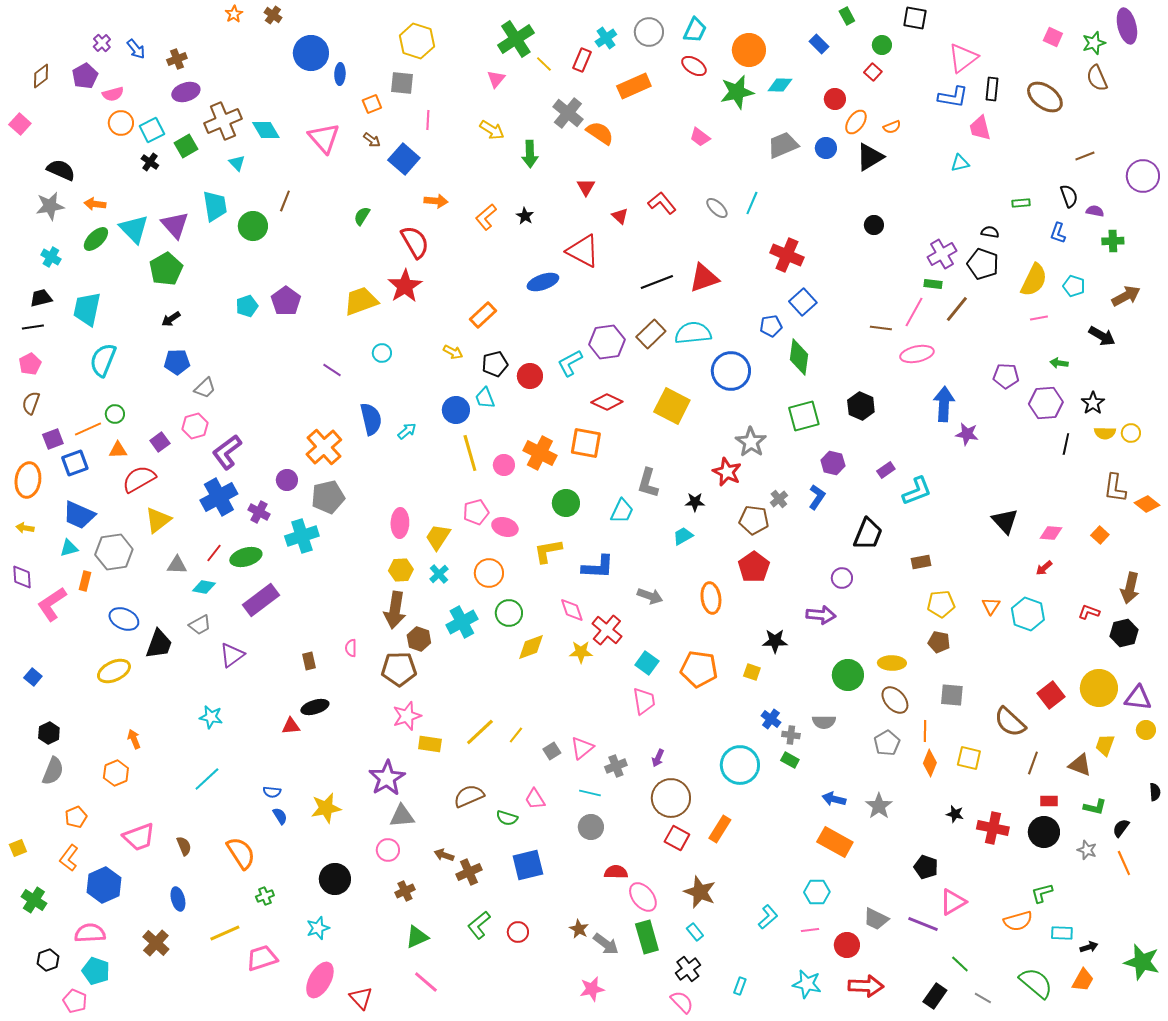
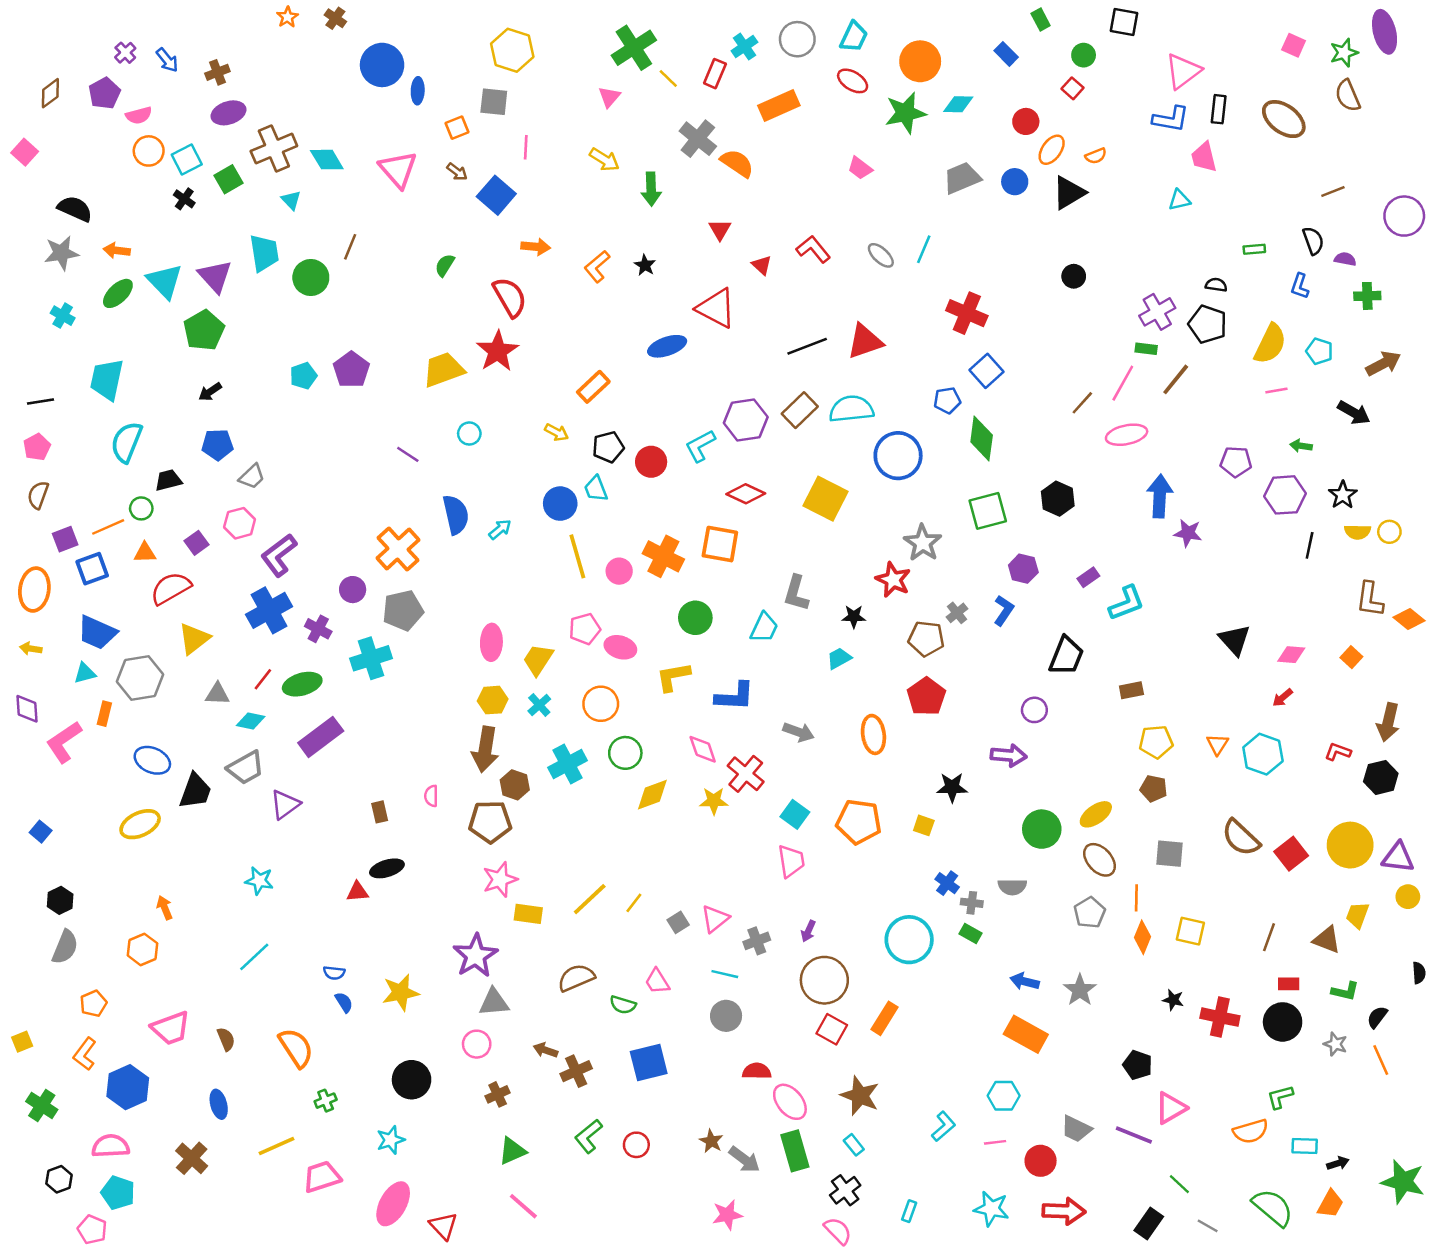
black trapezoid: (41, 298) -> (168, 480), moved
brown line: (881, 328) -> (1082, 403), turned -55
gray trapezoid: (200, 625) -> (246, 768), size x1.4
yellow ellipse: (892, 663) -> (1096, 814), turned -36
brown semicircle: (1010, 722) -> (1241, 838), moved

